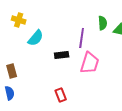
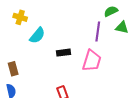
green semicircle: (103, 23) -> (111, 11), moved, turned -112
purple line: (82, 38) -> (98, 31), moved

